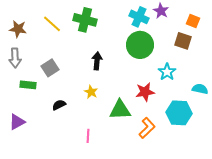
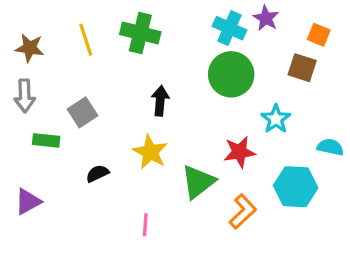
yellow line: (52, 24) -> (86, 40), turned 30
yellow star: (91, 92) -> (150, 152), size x1.5
green triangle: (120, 110) -> (198, 182), turned -35

